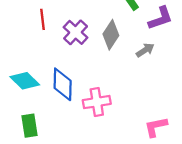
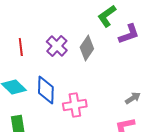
red line: (42, 19) -> (21, 47), moved
gray arrow: (145, 50) -> (133, 98), moved

